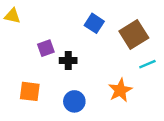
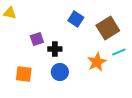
orange star: (120, 90) -> (97, 62), moved
blue circle: (74, 101) -> (60, 72), moved

